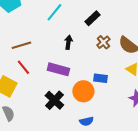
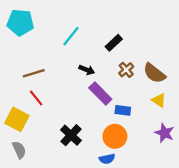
black arrow: (68, 42) -> (87, 70), turned 104
purple rectangle: (58, 69) -> (100, 94), moved, turned 30
orange circle: (83, 91) -> (115, 136), moved

